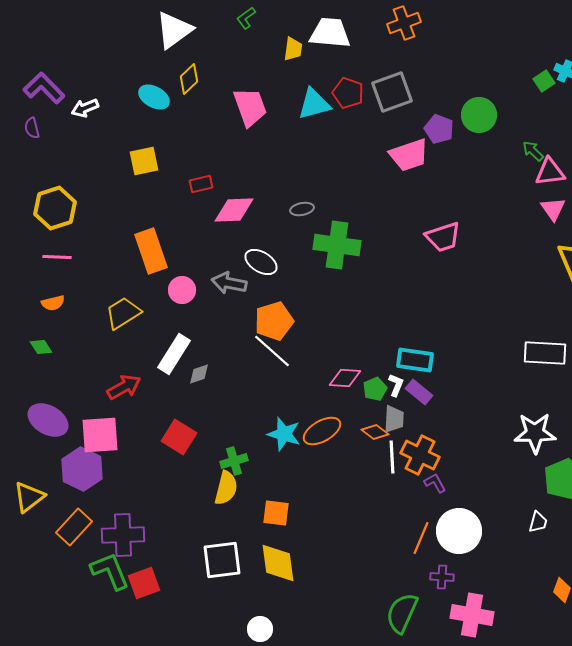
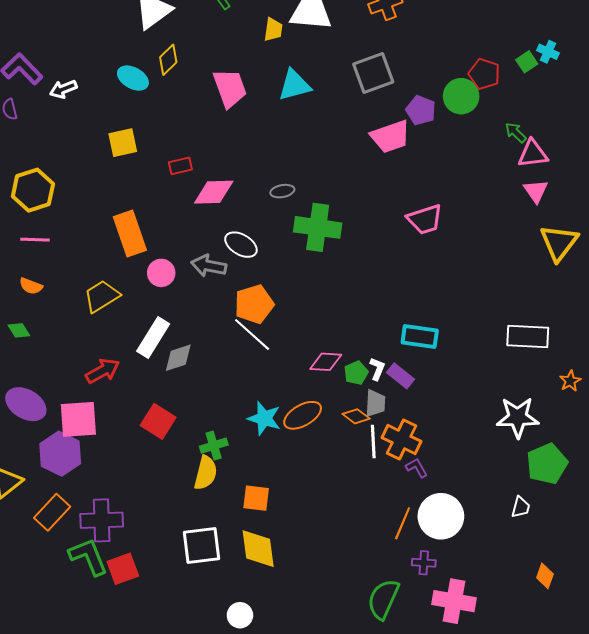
red pentagon: (348, 93) -> (484, 74), moved
orange semicircle: (53, 303) -> (31, 286), turned 35
cyan rectangle: (415, 360) -> (420, 337), moved
gray diamond: (199, 374) -> (178, 358), size x1.4

